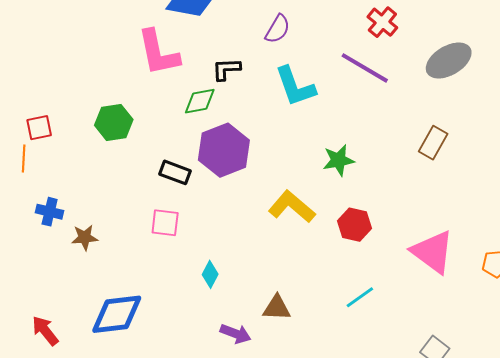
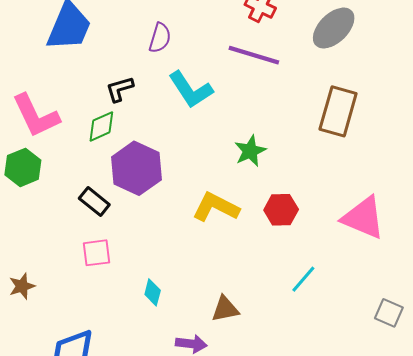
pink L-shape: (158, 53) -> (36, 116), moved
brown rectangle: (433, 143) -> (338, 111), size x1.5
black rectangle: (175, 172) -> (94, 202), turned 32

